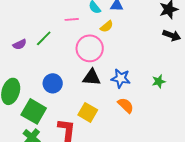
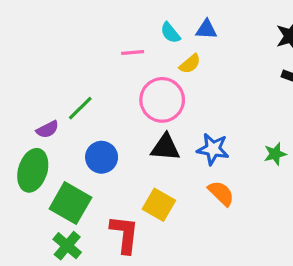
green line: (44, 38) -> (80, 108), moved
purple semicircle: (20, 44) -> (48, 129), moved

